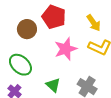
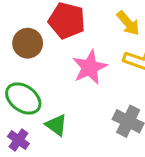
green triangle: (53, 85) -> (56, 125), moved

